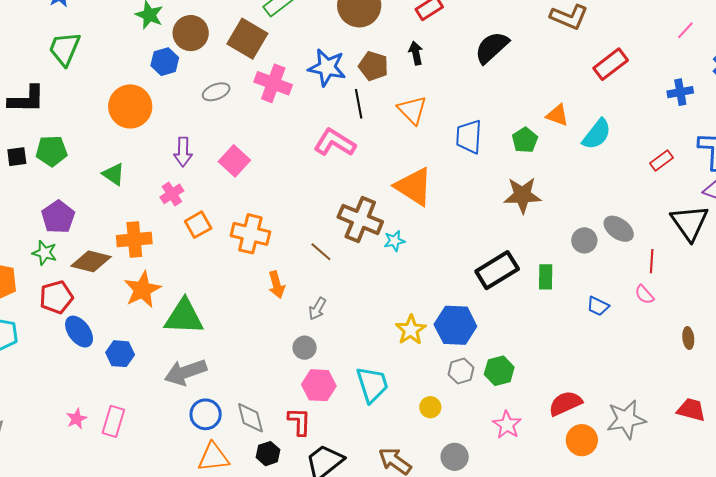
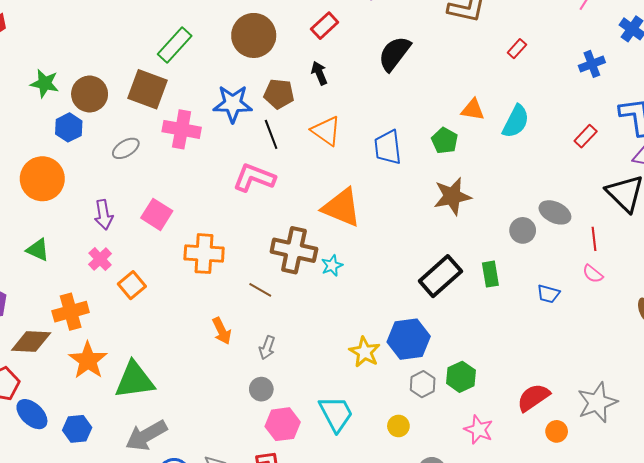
red rectangle: (611, 64) -> (517, 49), size x0.6
orange cross: (250, 234) -> (204, 254), moved
orange circle: (582, 440) -> (557, 431), size x0.7

